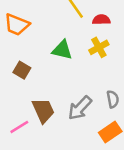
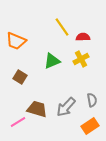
green triangle: (62, 50) -> (52, 61), turned -36
brown trapezoid: (43, 111) -> (37, 109), turned -50

